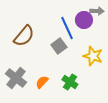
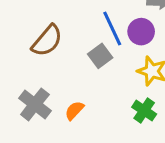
purple circle: (84, 20) -> (141, 32), moved
green cross: (70, 82) -> (144, 111), moved

